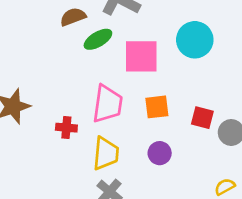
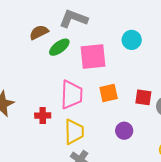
cyan circle: (195, 40) -> (132, 40), size x0.7
purple circle: (160, 153) -> (124, 131), moved

